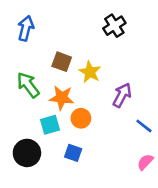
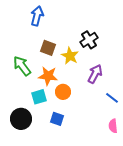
black cross: (114, 26) -> (89, 40), moved
blue arrow: (26, 28) -> (37, 16), moved
pink semicircle: (145, 162) -> (113, 126), turned -48

